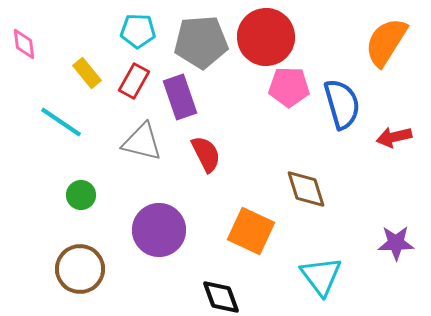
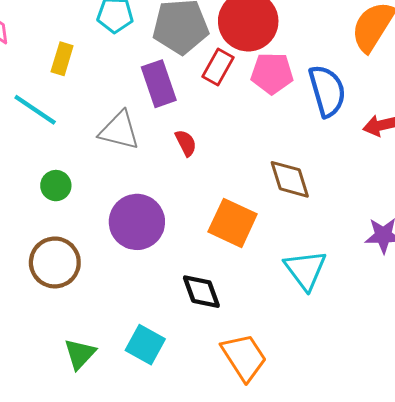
yellow rectangle: (87, 73) -> (62, 59), turned 56
red rectangle: (134, 81) -> (218, 67), moved
red semicircle: (206, 154) -> (186, 143), size x0.7

